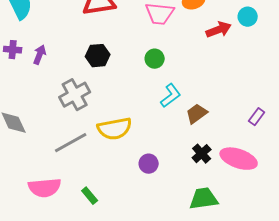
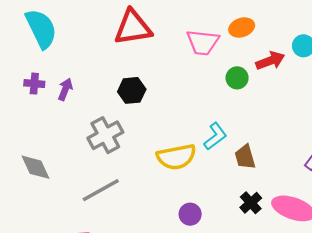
green circle: (155, 59) -> (237, 78), moved
brown trapezoid: (197, 114) -> (245, 157), turned -70
yellow semicircle: (115, 129) -> (176, 157), moved

